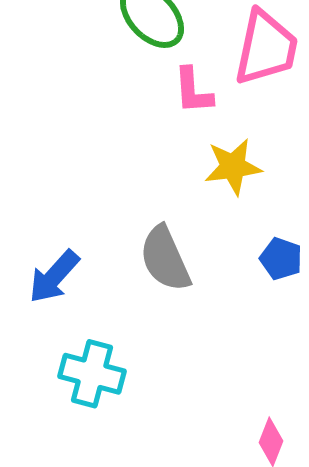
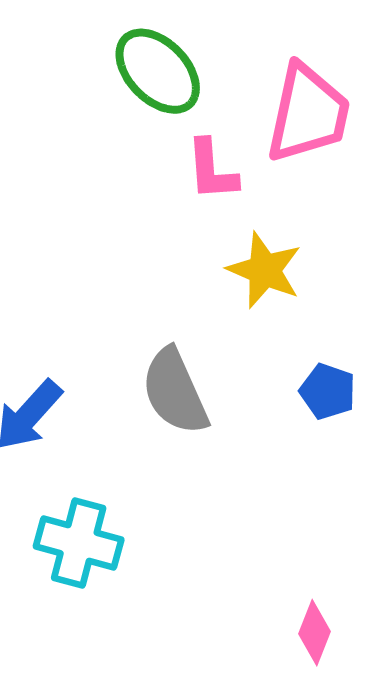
yellow star: (233, 167) -> (264, 270), turned 30

